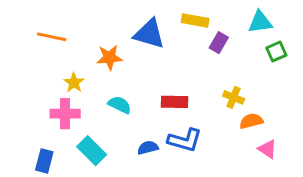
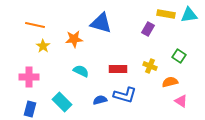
yellow rectangle: (195, 21) -> (166, 14), moved
cyan triangle: (260, 22) -> (189, 15), moved
green square: (276, 52) -> (179, 56), moved, turned -32
yellow star: (74, 83) -> (43, 46), moved
yellow cross: (234, 97) -> (150, 66), moved
pink cross: (65, 114) -> (29, 77), moved

